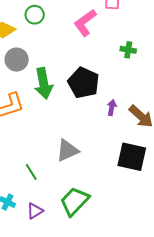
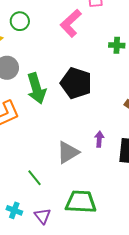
purple arrow: (112, 108) -> (99, 139), moved
green trapezoid: (75, 201) -> (81, 202), turned 56
purple triangle: (35, 211) -> (43, 216), turned -30

